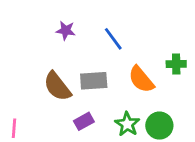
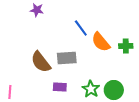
purple star: (66, 30) -> (37, 10), moved
orange semicircle: (141, 79) -> (101, 42), moved
purple rectangle: (84, 121) -> (60, 87), turned 32

